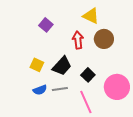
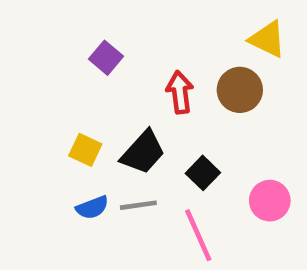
yellow triangle: (91, 16) -> (267, 39), moved
pink circle: (117, 87) -> (270, 201), size x0.7

